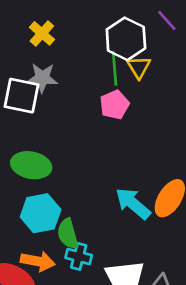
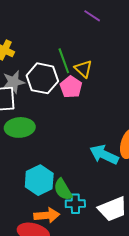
white hexagon: (126, 39) -> (42, 78), moved
yellow triangle: (139, 67) -> (83, 69), moved
green ellipse: (31, 165) -> (20, 127), moved

